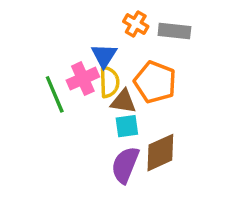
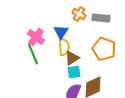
pink cross: (83, 79) -> (36, 37), moved, turned -30
orange pentagon: (155, 82) -> (104, 49), moved
brown triangle: (123, 101) -> (72, 58), turned -42

